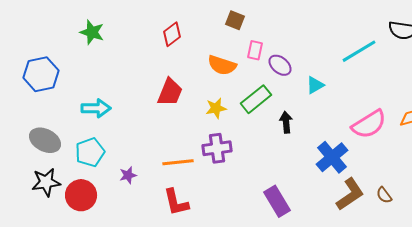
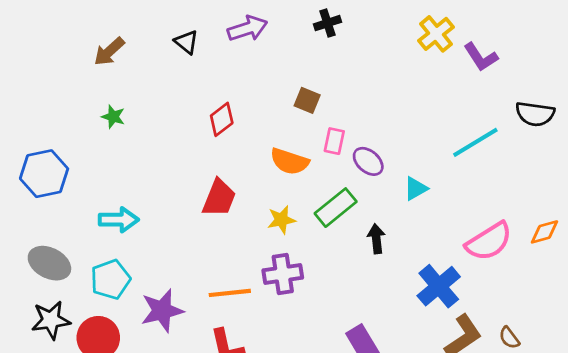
green star: (92, 32) -> (113, 117), size x0.7
purple star: (128, 175) -> (162, 311), size x1.8

